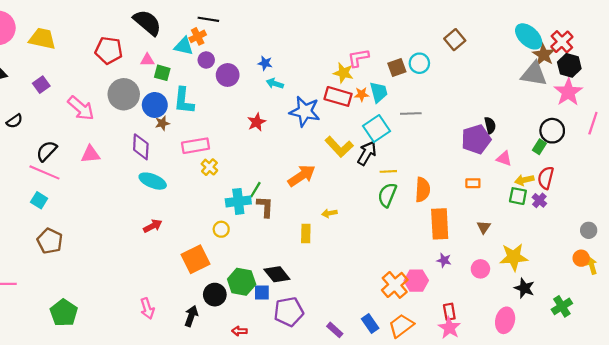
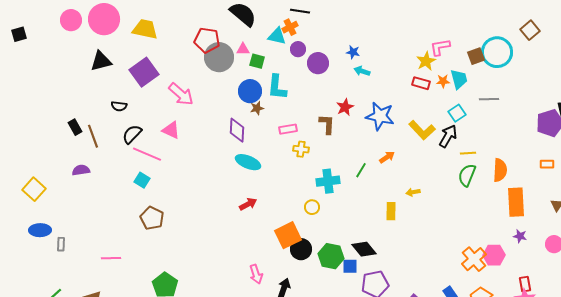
cyan circle: (419, 63) -> (497, 52), size x1.6
yellow star: (343, 73) -> (426, 61), turned 30
purple square: (41, 85) -> (144, 72), size x1.8
gray circle: (124, 94) -> (219, 57), moved
red rectangle: (338, 96) -> (421, 83), size x0.7
blue star: (305, 111) -> (380, 116), moved
black semicircle: (14, 121) -> (119, 106), turned 42
cyan square: (377, 129) -> (457, 113), size x0.7
pink rectangle: (195, 146) -> (288, 129), size x0.7
black semicircle: (47, 151) -> (132, 134), moved
pink triangle: (91, 154) -> (171, 130), moved, turned 30
yellow cross: (209, 167) -> (301, 149), turned -35
orange arrow: (302, 176) -> (387, 157), size x0.6
green line: (255, 190) -> (361, 170), moved
brown L-shape: (265, 207) -> (327, 124), moved
black circle: (215, 295) -> (301, 249), moved
pink arrow: (147, 309) -> (256, 274), moved

